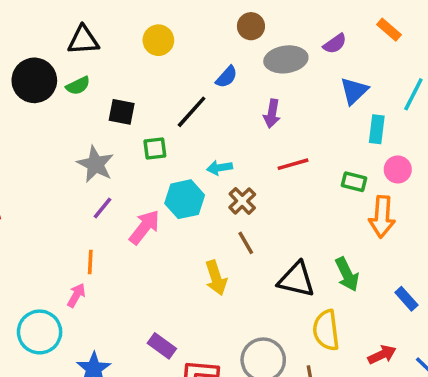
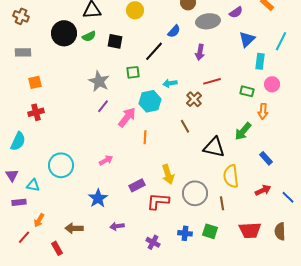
black square: (122, 112) -> (115, 41), moved
brown cross: (242, 201) -> (194, 99), moved
orange arrow: (382, 217) -> (263, 111), size x0.7
orange line: (90, 262) -> (145, 137), moved
green arrow: (347, 274) -> (243, 131), moved, turned 66
yellow arrow: (216, 278) -> (168, 174), moved
pink arrow: (76, 295) -> (106, 160), moved, turned 32
blue rectangle: (406, 299) -> (266, 158), moved
cyan circle: (40, 332) -> (61, 165), moved
purple rectangle: (162, 346) -> (137, 185), turned -63

